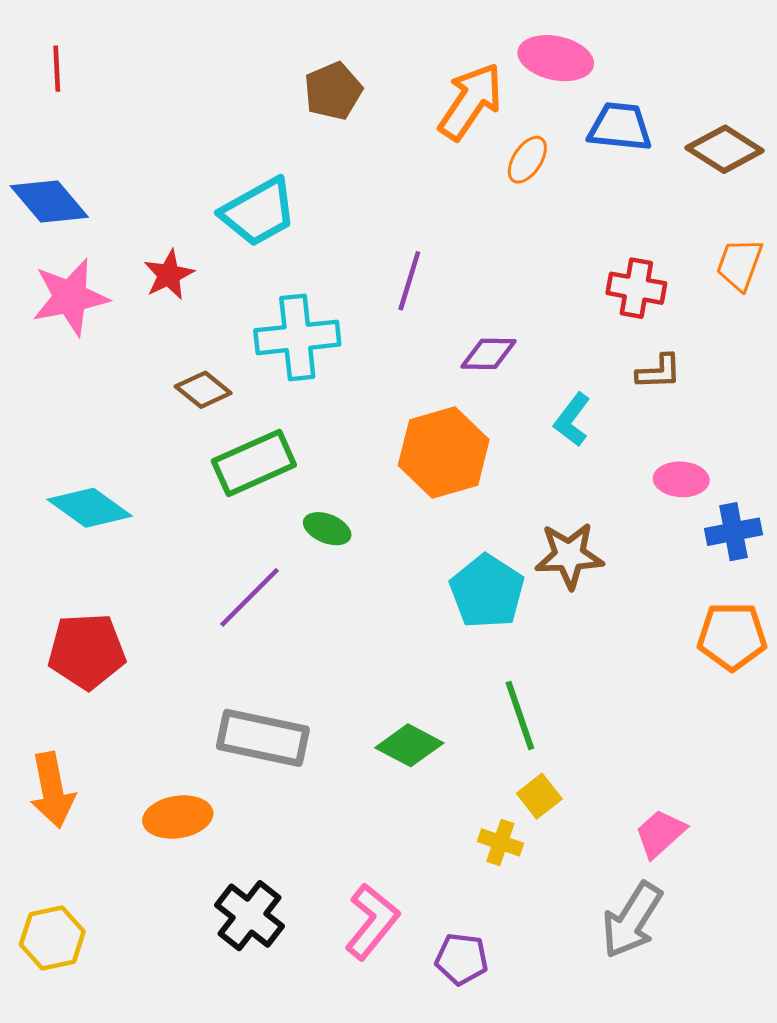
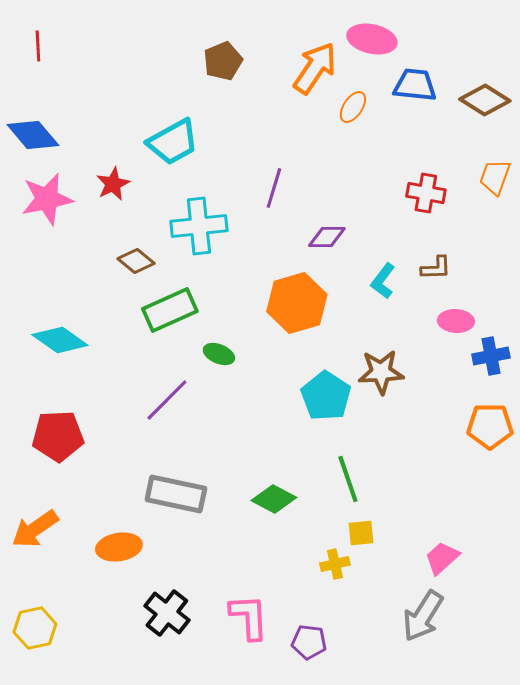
brown L-shape: (659, 372) -> (436, 268), moved
orange arrow: (52, 790) -> (35, 529), turned 66
yellow square: (539, 796) -> (361, 533), turned 32
yellow cross: (500, 842) -> (335, 564), turned -32
pink L-shape: (372, 922) -> (249, 617), turned -42

